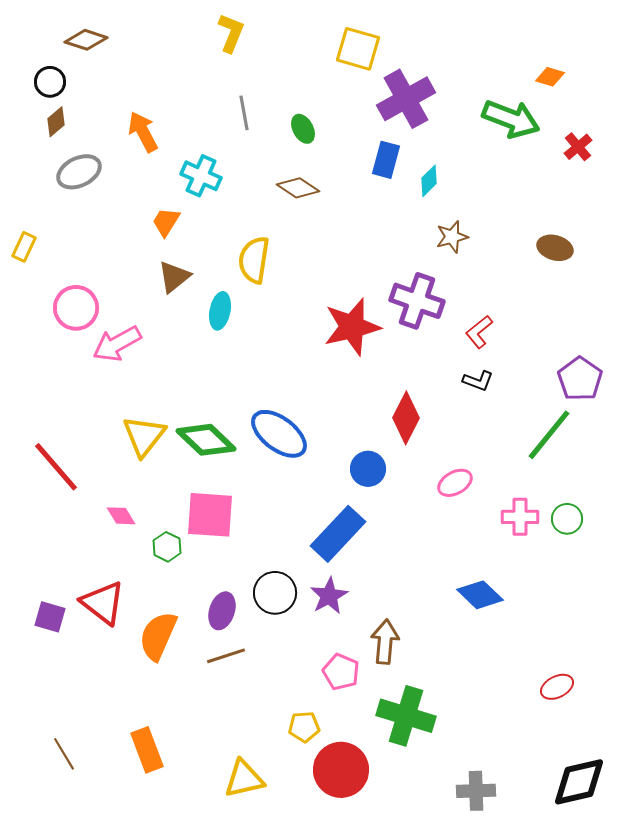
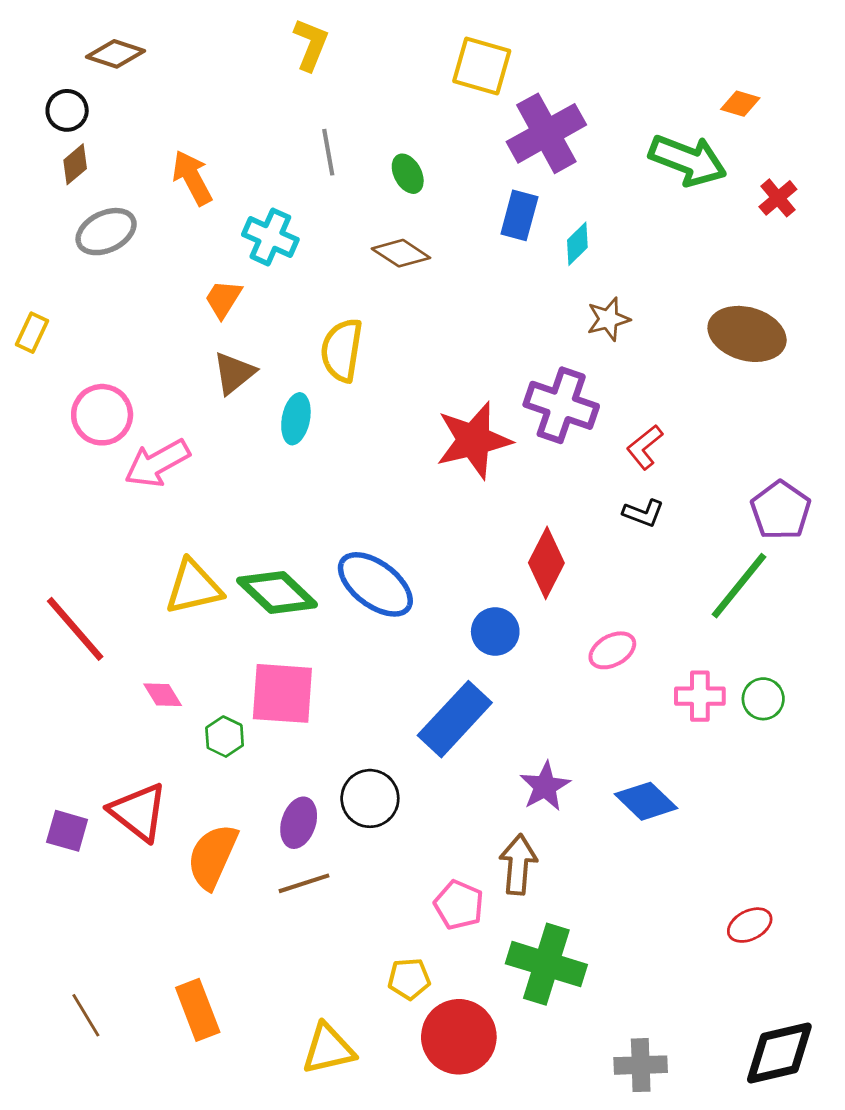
brown ellipse: (555, 248) -> (747, 334), size x1.6
yellow triangle: (144, 436) -> (194, 587), turned 39
purple star: (329, 596) -> (545, 786), moved

